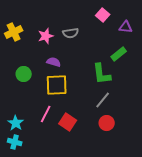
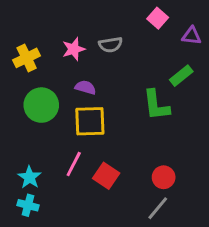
yellow cross: (14, 32) -> (27, 58), moved
green circle: (24, 74) -> (41, 105), size x1.5
gray line: (103, 100) -> (158, 208), moved

